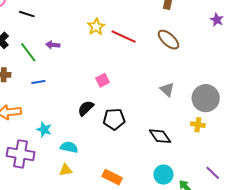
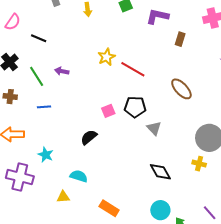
brown ellipse: (168, 40) -> (181, 89), moved
gray triangle: (167, 90) -> (154, 128), moved
black pentagon: (114, 119) -> (135, 107), moved
cyan semicircle: (69, 147) -> (79, 176), moved

